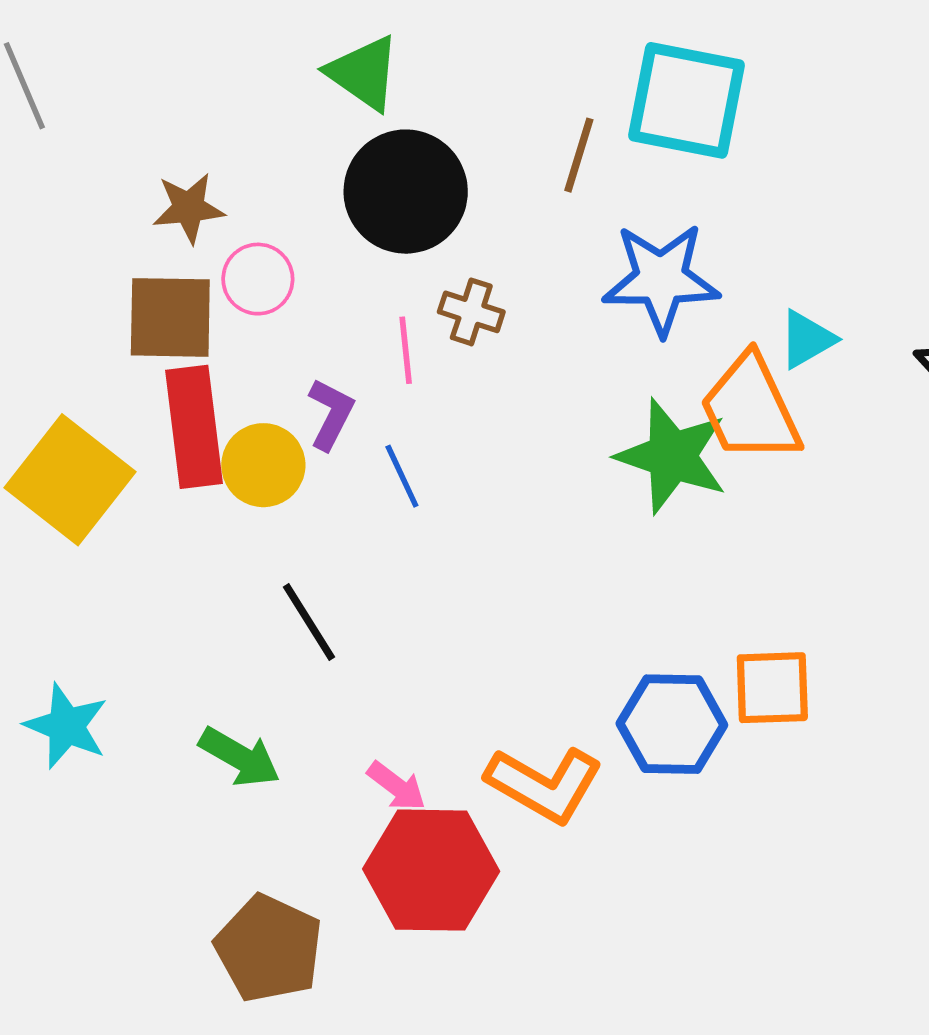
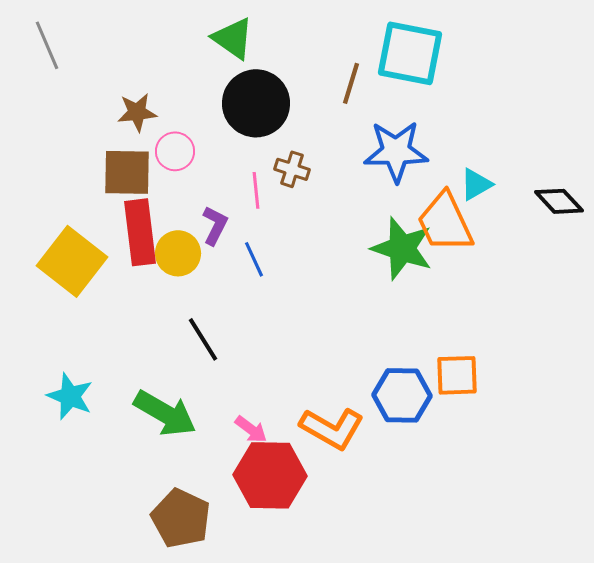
green arrow: (240, 757) -> (165, 413), size x1.4

